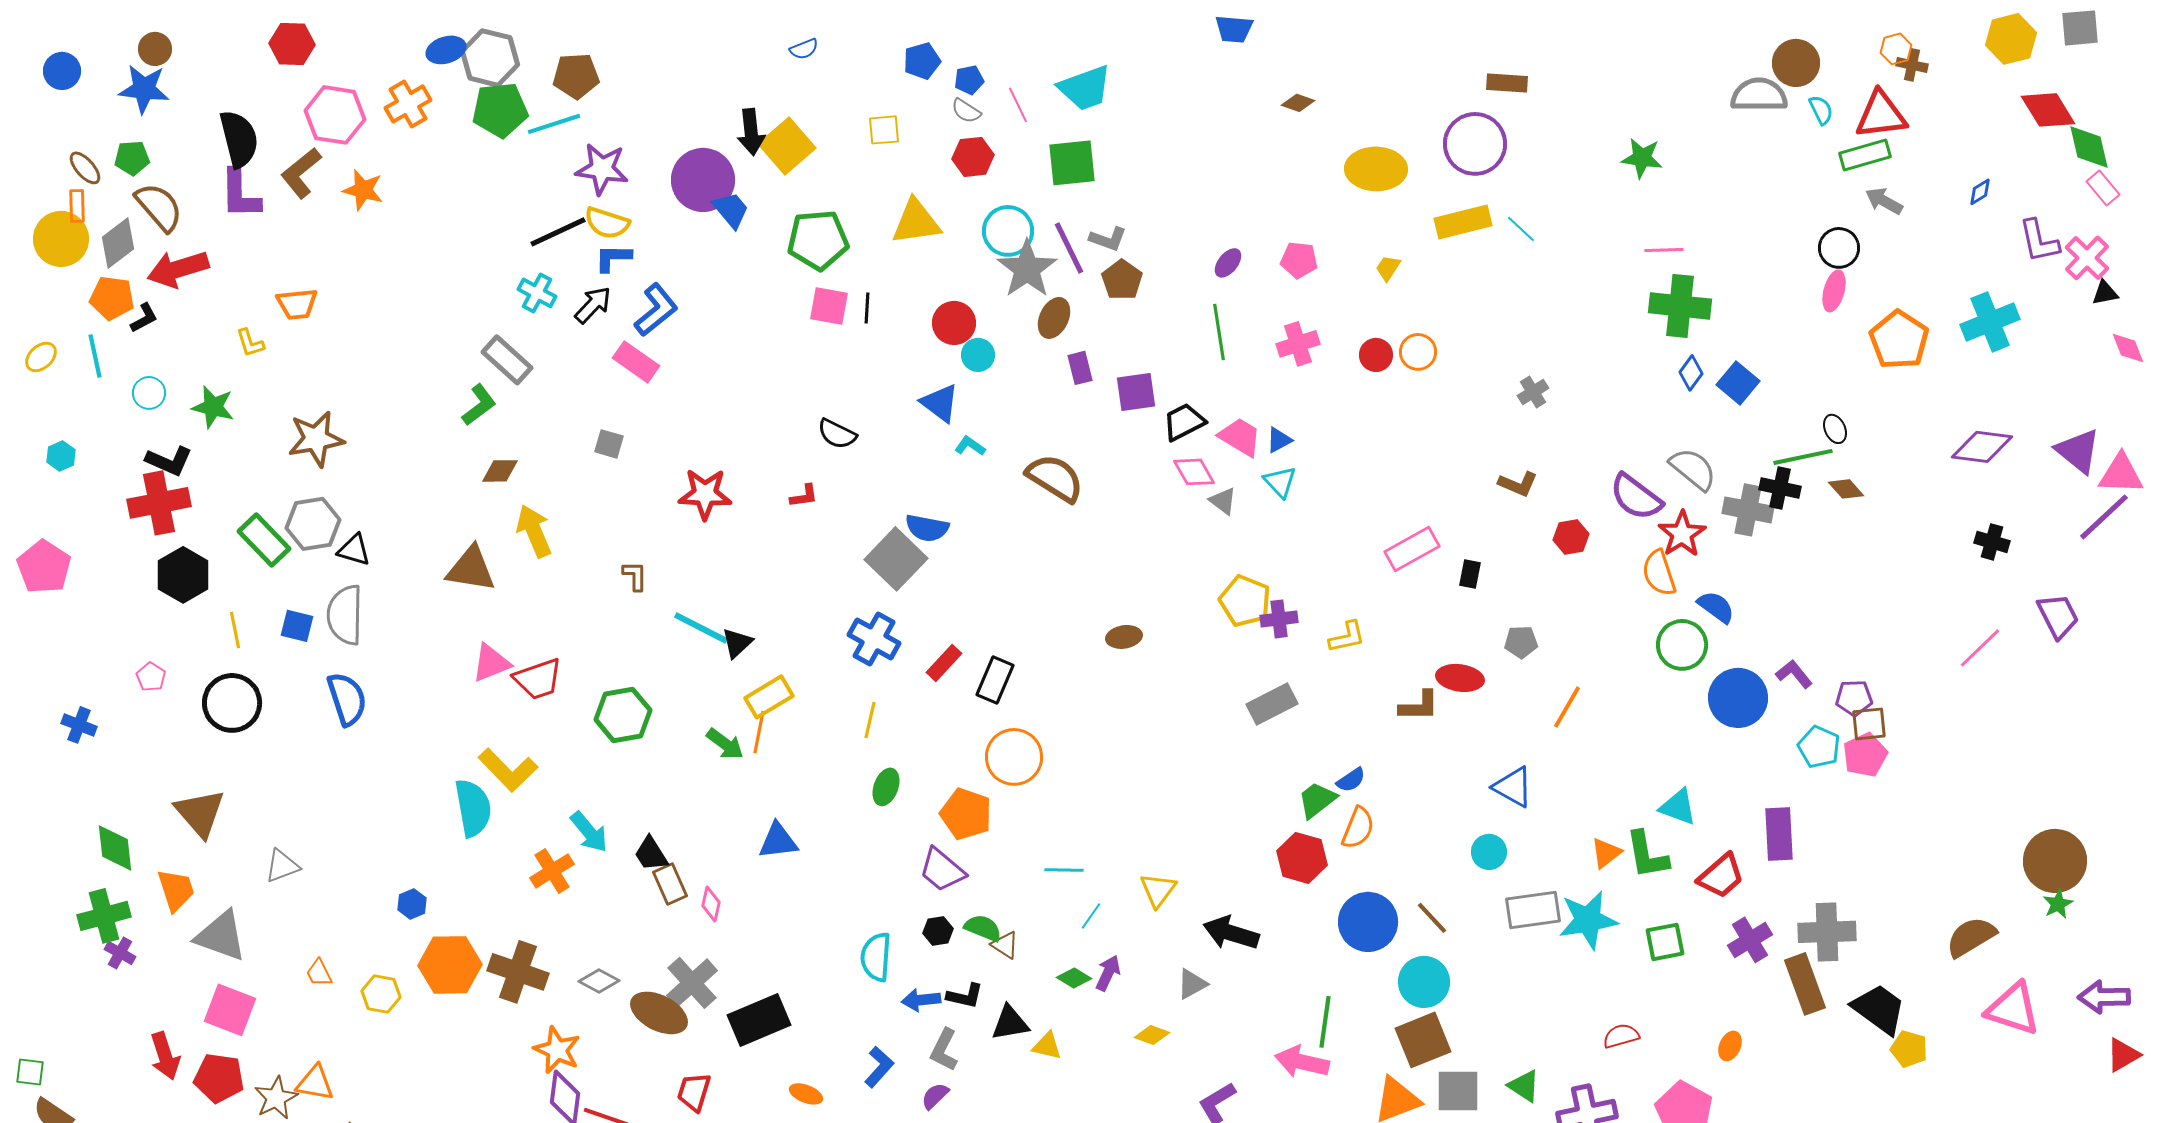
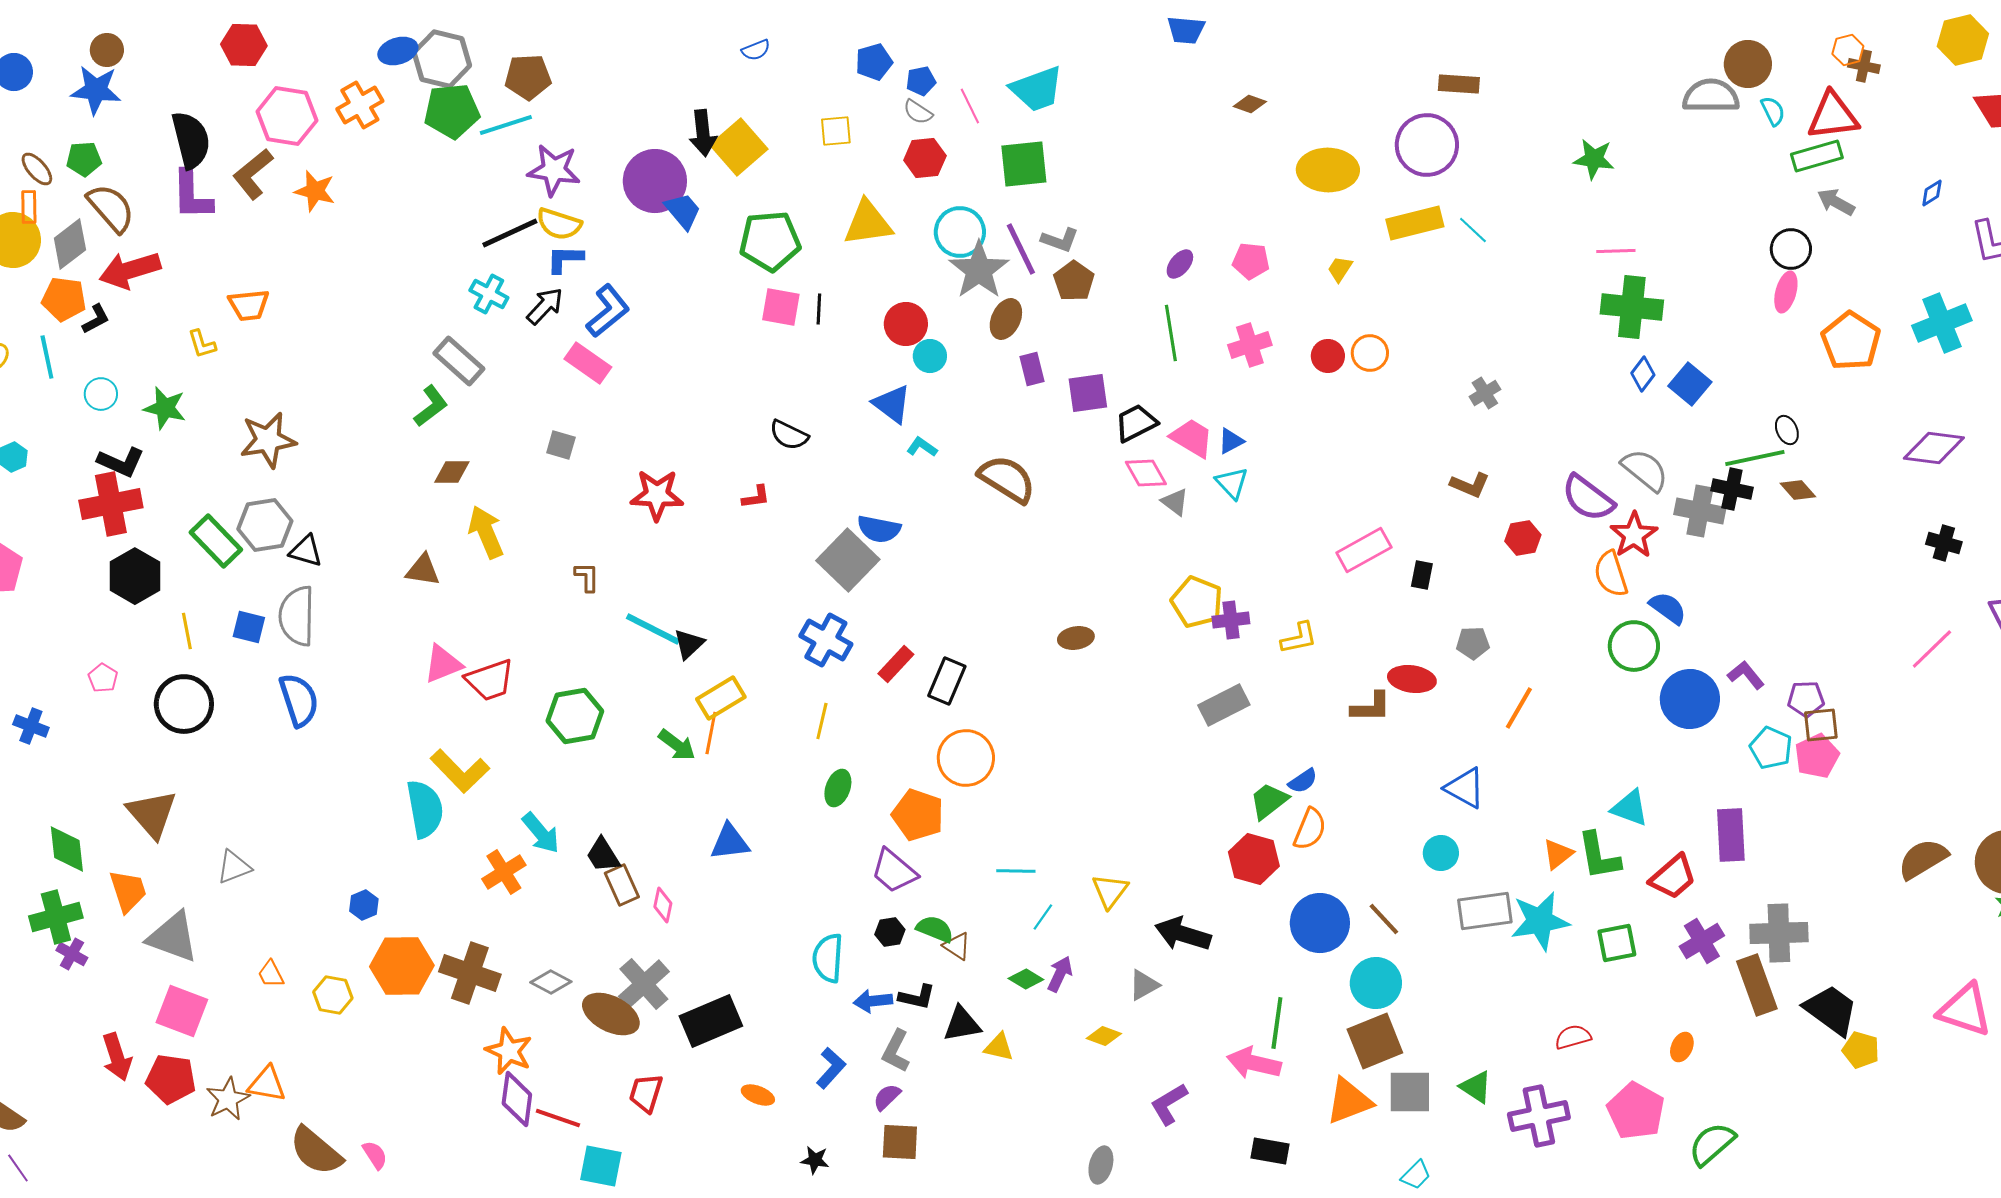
brown triangle: (471, 569) -> (423, 570), size x0.7
brown semicircle: (1971, 937) -> (1923, 859), moved

